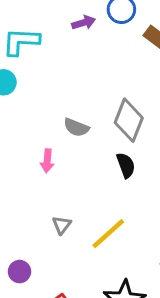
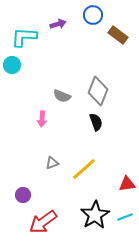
purple arrow: (84, 23) -> (58, 24), moved
gray triangle: (62, 225) -> (52, 163), turned 32

